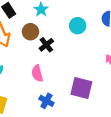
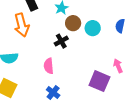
brown circle: (30, 32) -> (73, 23), moved
purple square: (81, 88) -> (99, 81), moved

